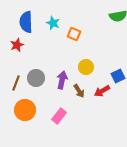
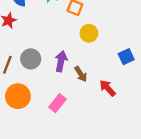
yellow circle: (86, 67) -> (89, 33), moved
red arrow: (102, 91) -> (108, 88), moved, turned 77

